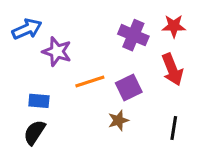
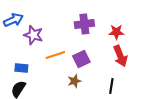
red star: (174, 26) -> (116, 32), moved
purple cross: (133, 35) -> (84, 24), turned -30
red arrow: (172, 70) -> (120, 56), moved

